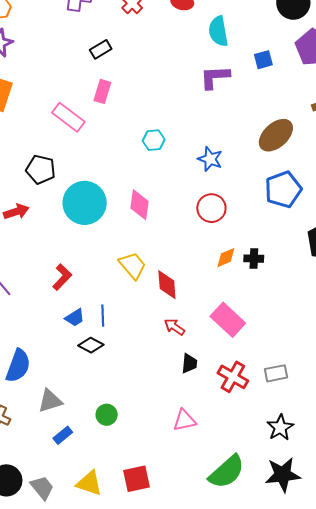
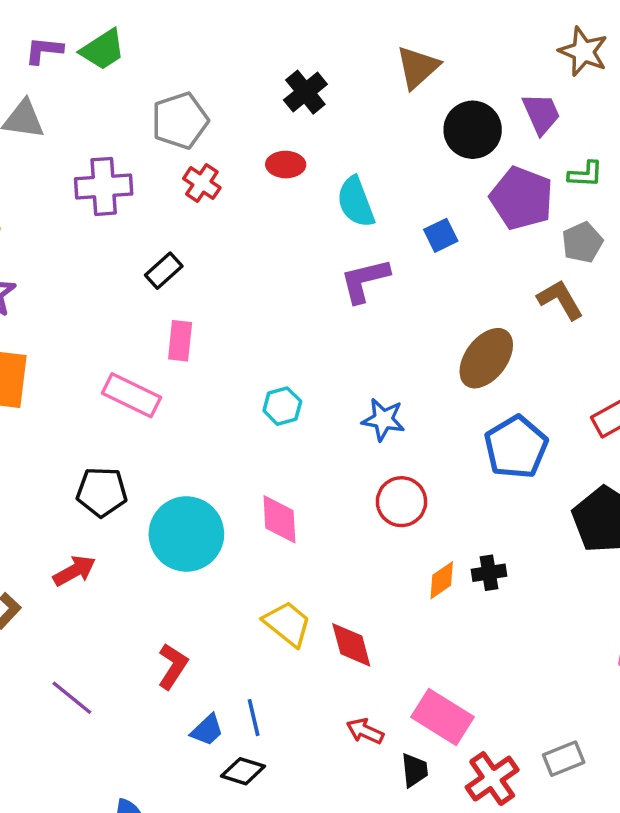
pink rectangle: (228, 320) -> (443, 717), moved
red arrow: (175, 327) -> (365, 731), moved
red cross: (233, 377) -> (492, 779), turned 36

